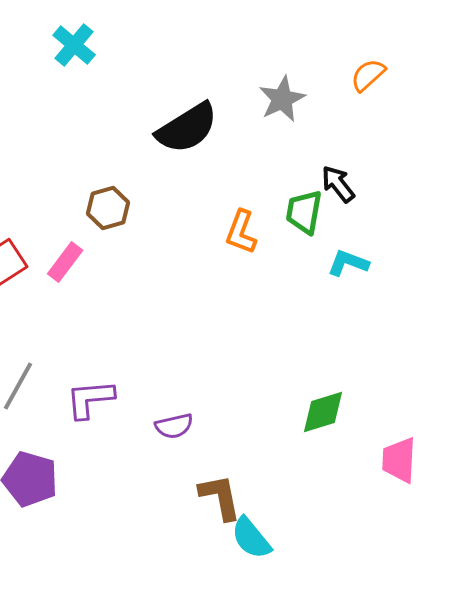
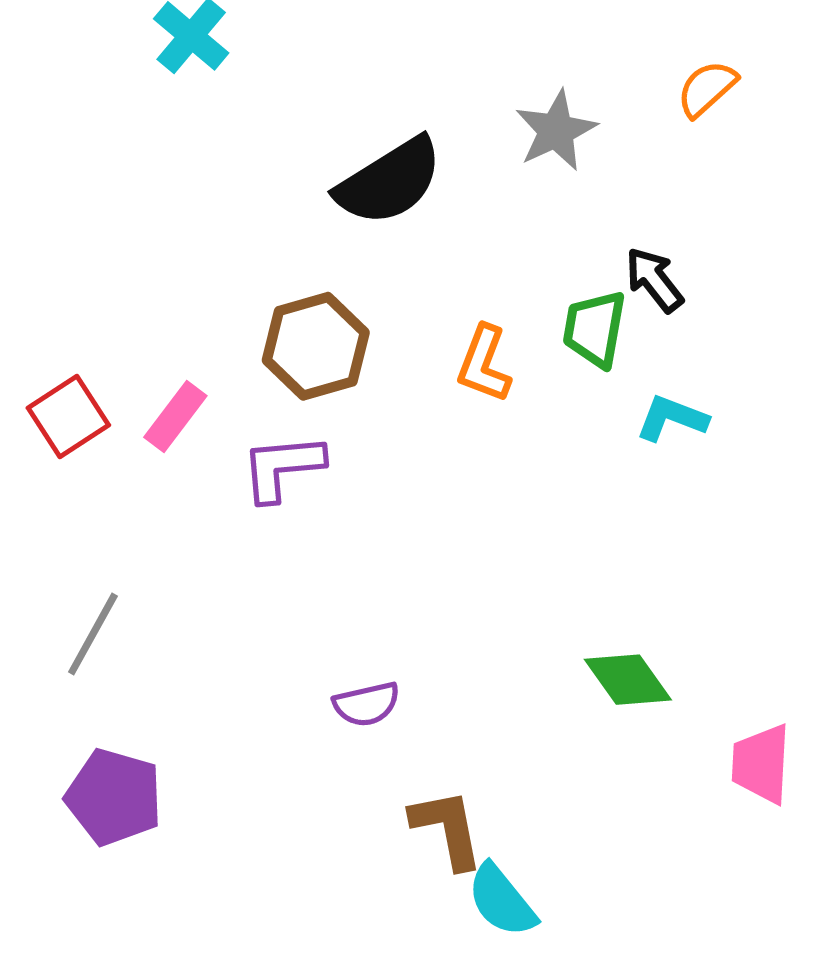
brown hexagon: (108, 208) -> (316, 346), moved, size x1.4
purple L-shape: (90, 399) -> (282, 467), moved
green diamond: (323, 412) -> (628, 680), turned 72

